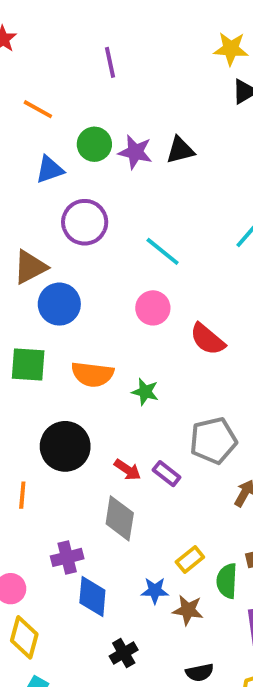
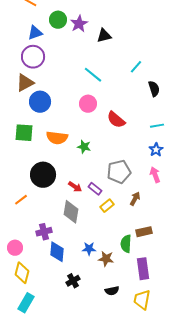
black triangle: (180, 150) -> (104, 36), moved
purple star: (135, 152) -> (79, 24), turned 30
purple circle: (85, 222) -> (33, 57), moved
orange line: (22, 495) -> (21, 200), turned 48
yellow rectangle: (190, 559) -> (107, 206), moved

